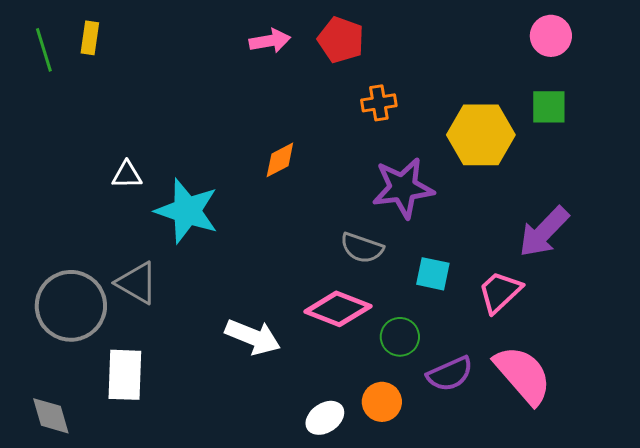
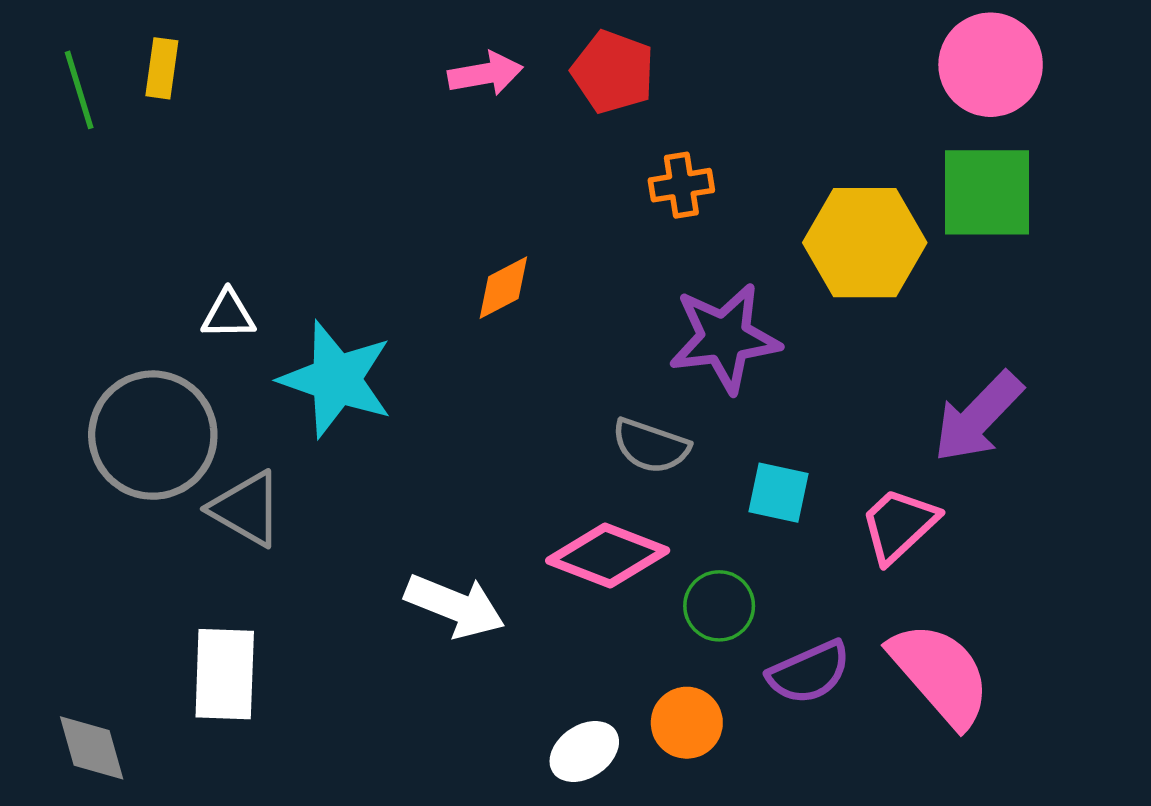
pink circle: (551, 36) -> (991, 65), size x1.4
green square: (549, 107) -> (987, 192), size x1.5
gray circle: (71, 306) -> (153, 435), moved

